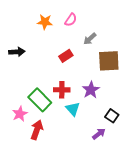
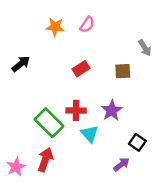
gray arrow: (90, 39) -> (145, 48), moved, turned -80
black arrow: (17, 52) -> (21, 64), turned -35
brown square: (109, 61) -> (123, 71), moved, size x0.6
pink star: (20, 114) -> (16, 167), moved

